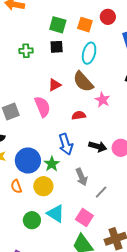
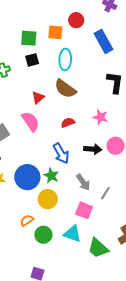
pink star: (102, 100) -> (100, 117), moved
orange semicircle: (16, 186) -> (27, 220), moved, turned 88
cyan triangle: (56, 214) -> (72, 234), moved
pink square: (84, 218) -> (84, 210), moved

